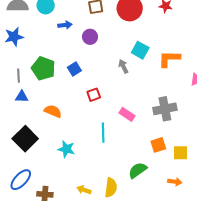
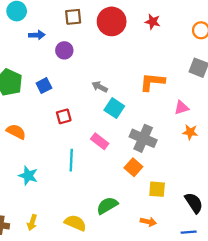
cyan square: (140, 50) -> (114, 108), moved
gray arrow: (123, 66) -> (100, 87), turned -40
gray cross: (165, 109) -> (143, 138), turned 30
orange square: (158, 145) -> (133, 167), moved, turned -35
yellow semicircle: (111, 188) -> (75, 223), turned -78
yellow arrow: (84, 190) -> (32, 223), moved, turned -96

